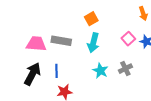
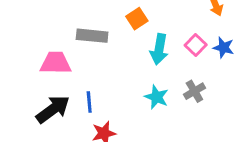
gray rectangle: (61, 41) -> (92, 36), moved
cyan arrow: (93, 43) -> (159, 49), moved
black arrow: (32, 74) -> (53, 109), turned 30

